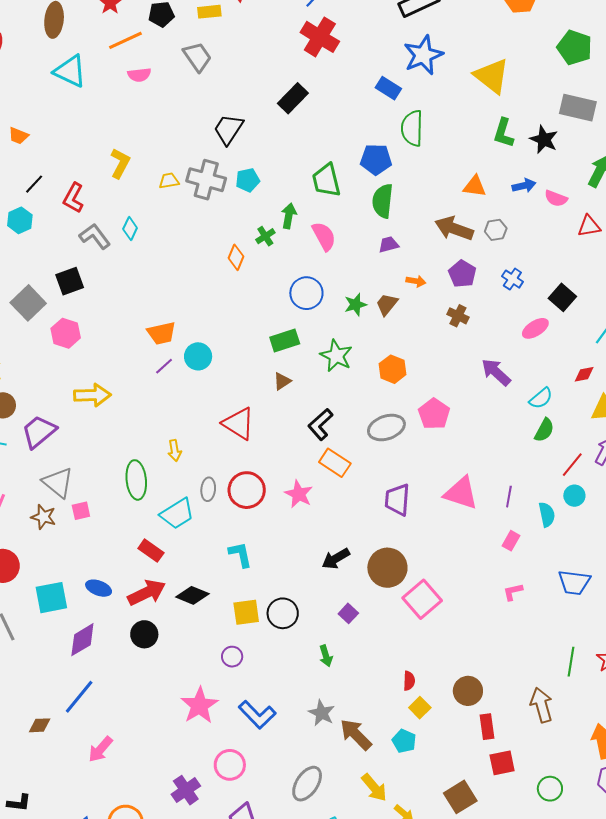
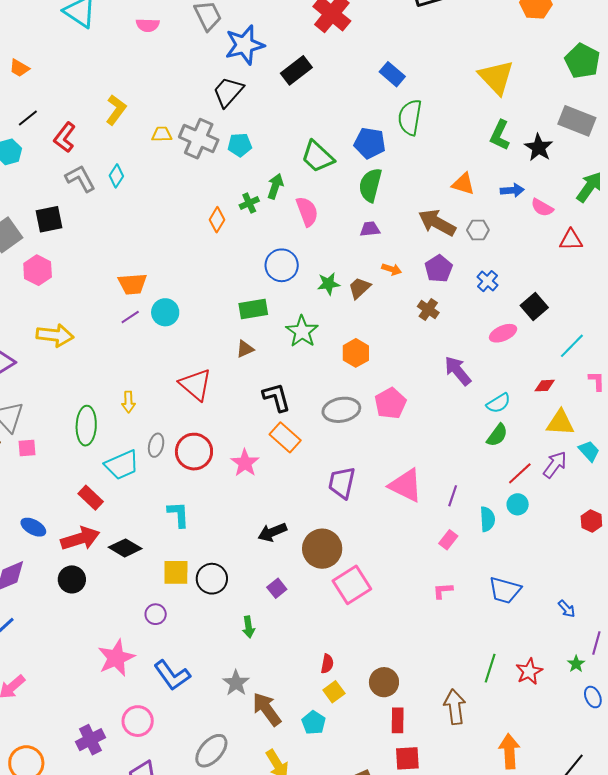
blue star: (423, 55) -> (245, 45), moved
green trapezoid: (326, 180) -> (318, 157), turned -42
black L-shape: (320, 424) -> (276, 397), turned 108

